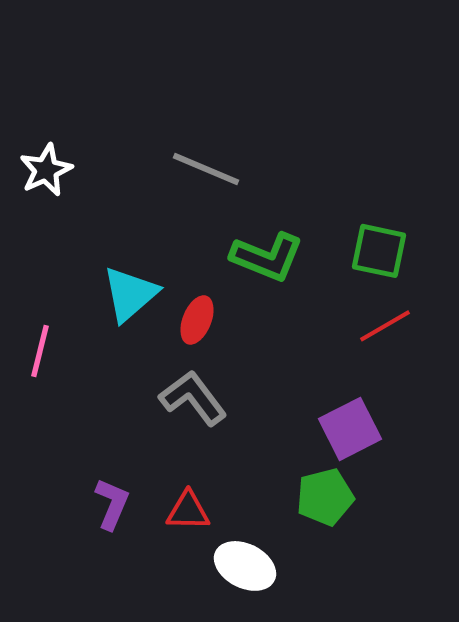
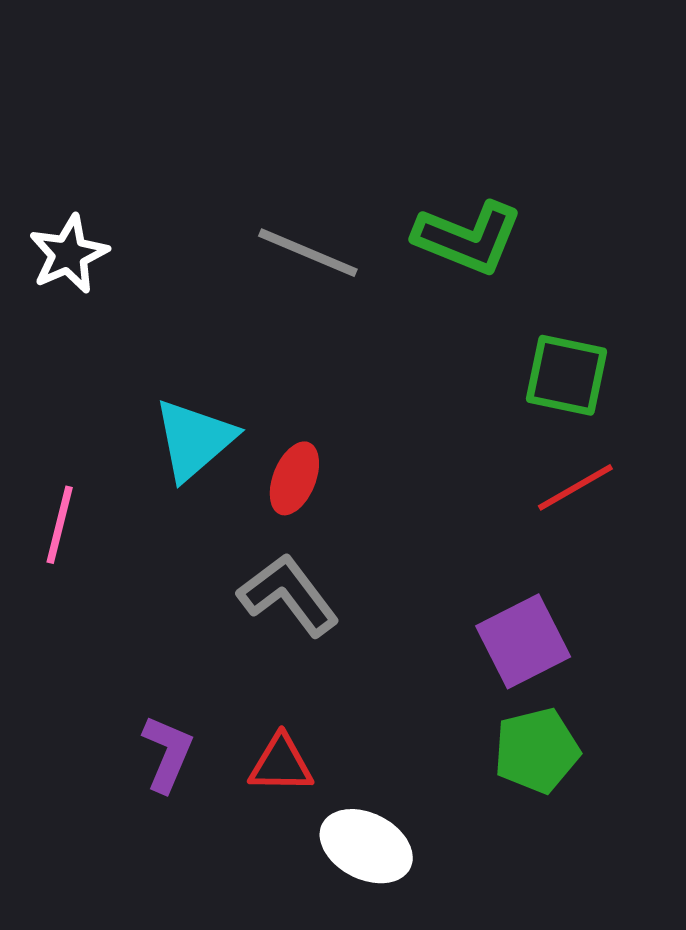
green L-shape: (267, 257) -> (468, 238), moved
green pentagon: (325, 497) -> (537, 750), moved

